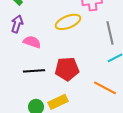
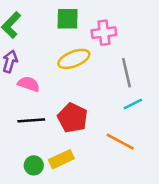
red pentagon: (67, 69) -> (73, 118), turned 30

